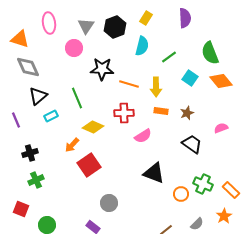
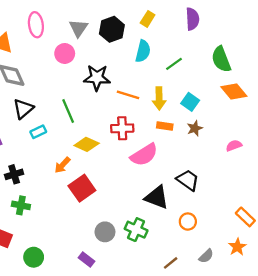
cyan square: (190, 78) -> (190, 102), moved
pink semicircle: (143, 136) -> (144, 155), size x1.4
black trapezoid: (192, 144) -> (188, 180), moved
green cross: (36, 180) -> (21, 205), turned 35
green cross: (203, 184) -> (136, 230), moved

